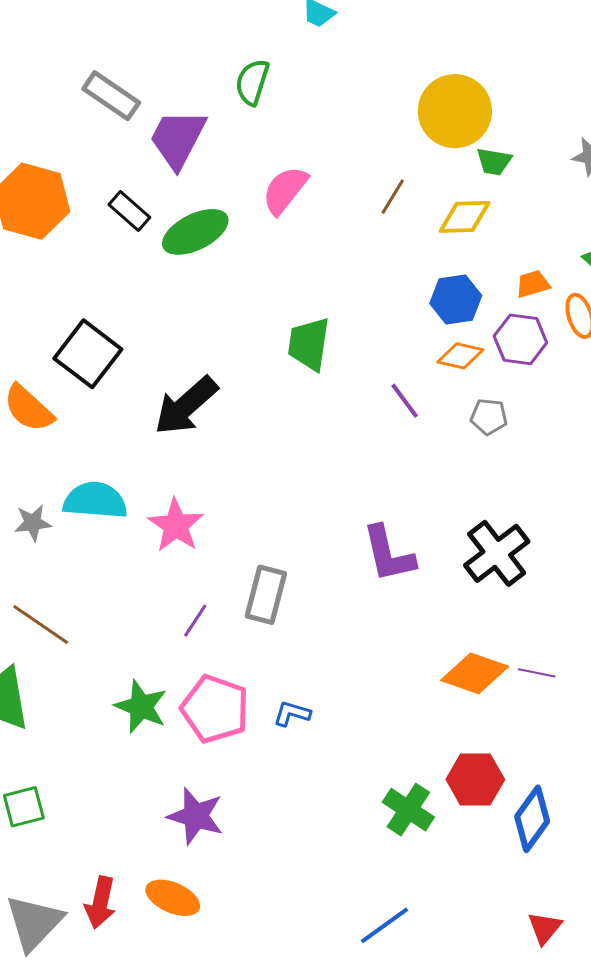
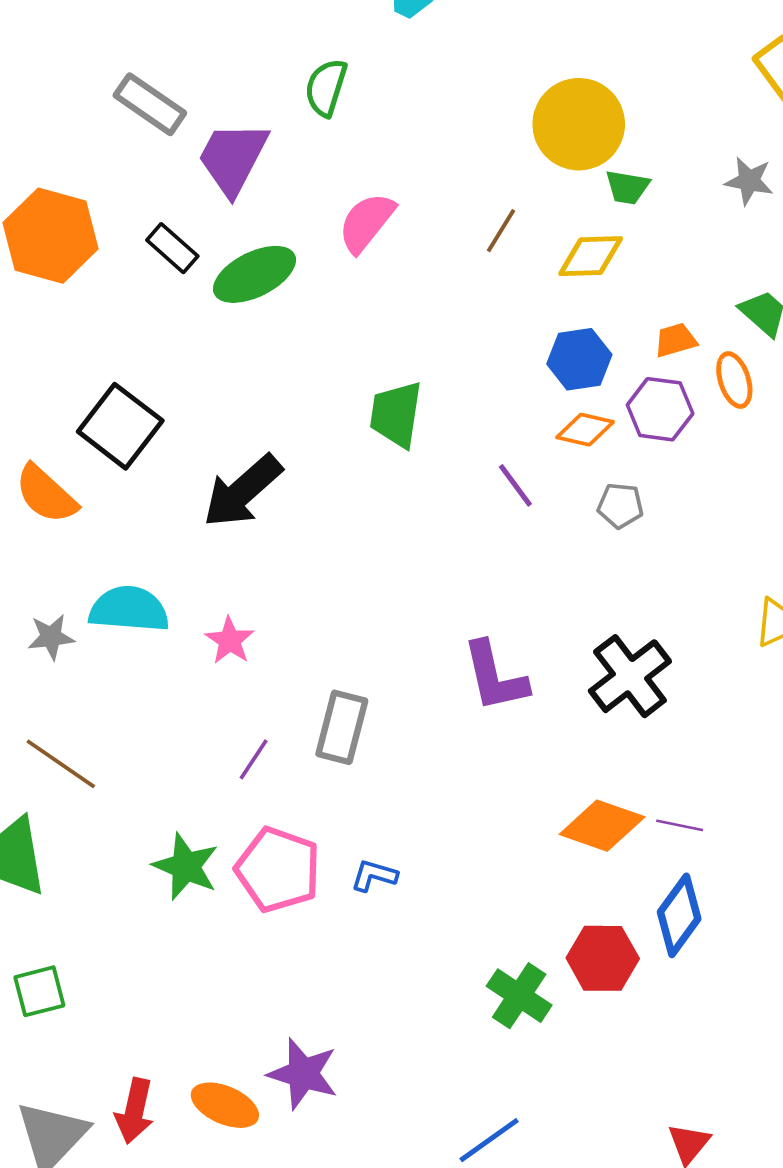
pink star: (176, 525) -> (230, 640), size x0.7
purple star: (196, 816) -> (303, 1074), moved
blue diamond: (532, 819) -> (679, 915), moved

